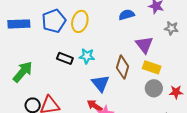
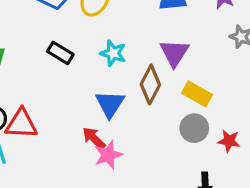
purple triangle: (144, 45) -> (174, 53), moved
cyan star: (87, 56) -> (113, 53), moved

